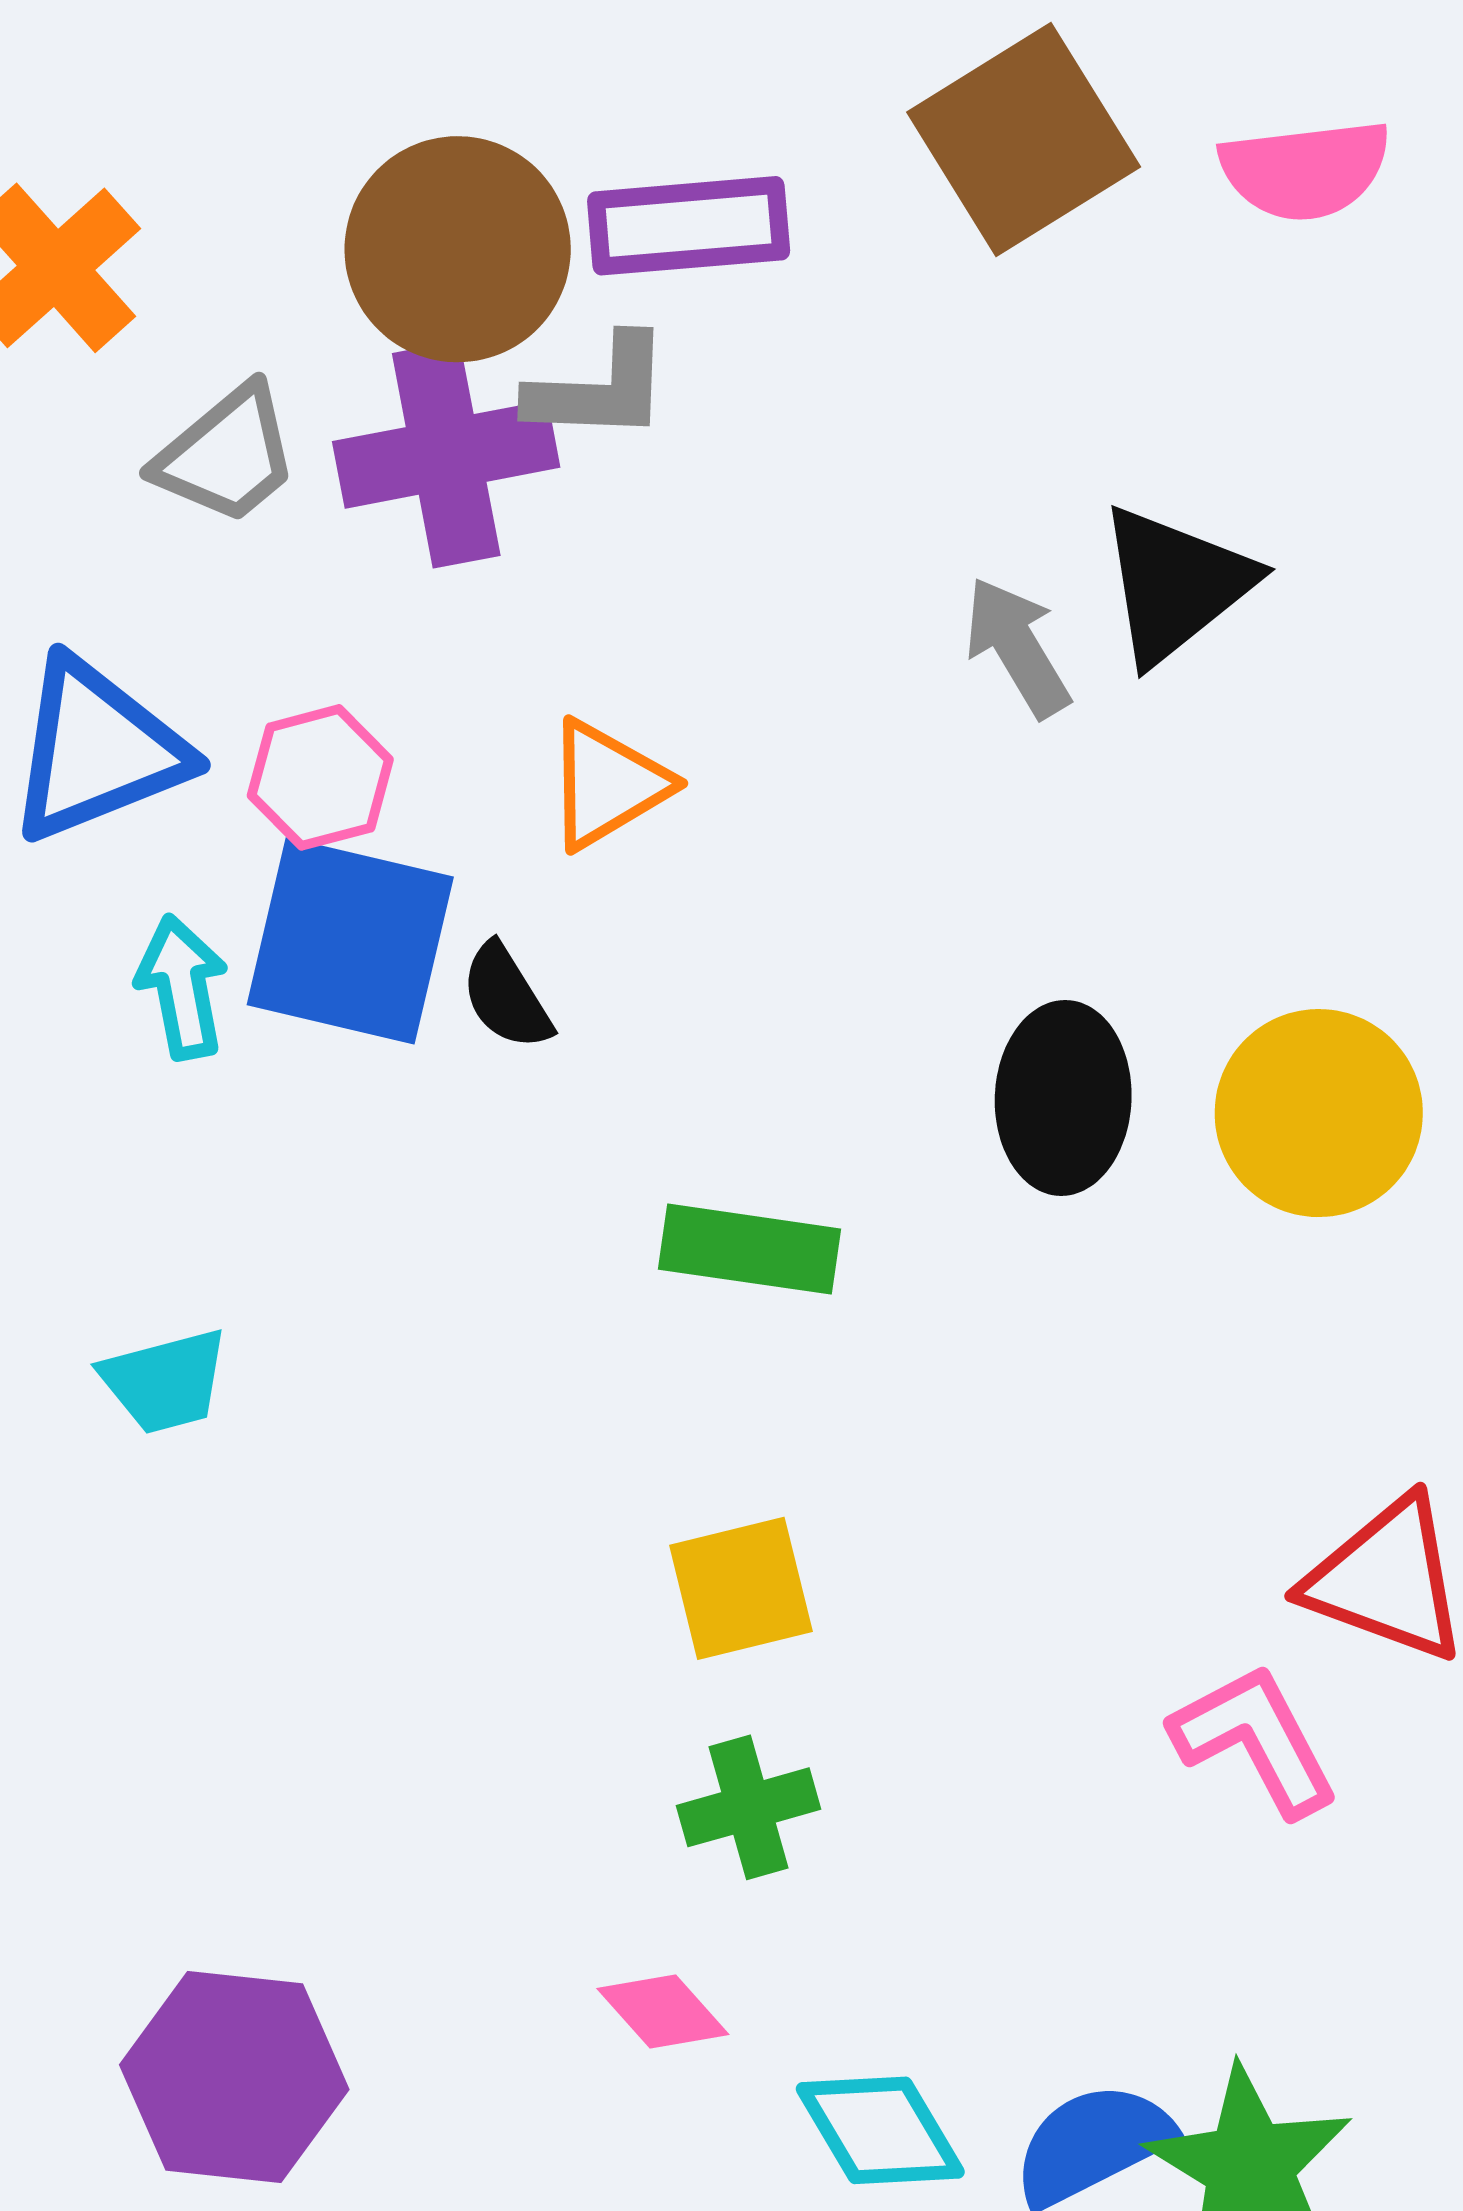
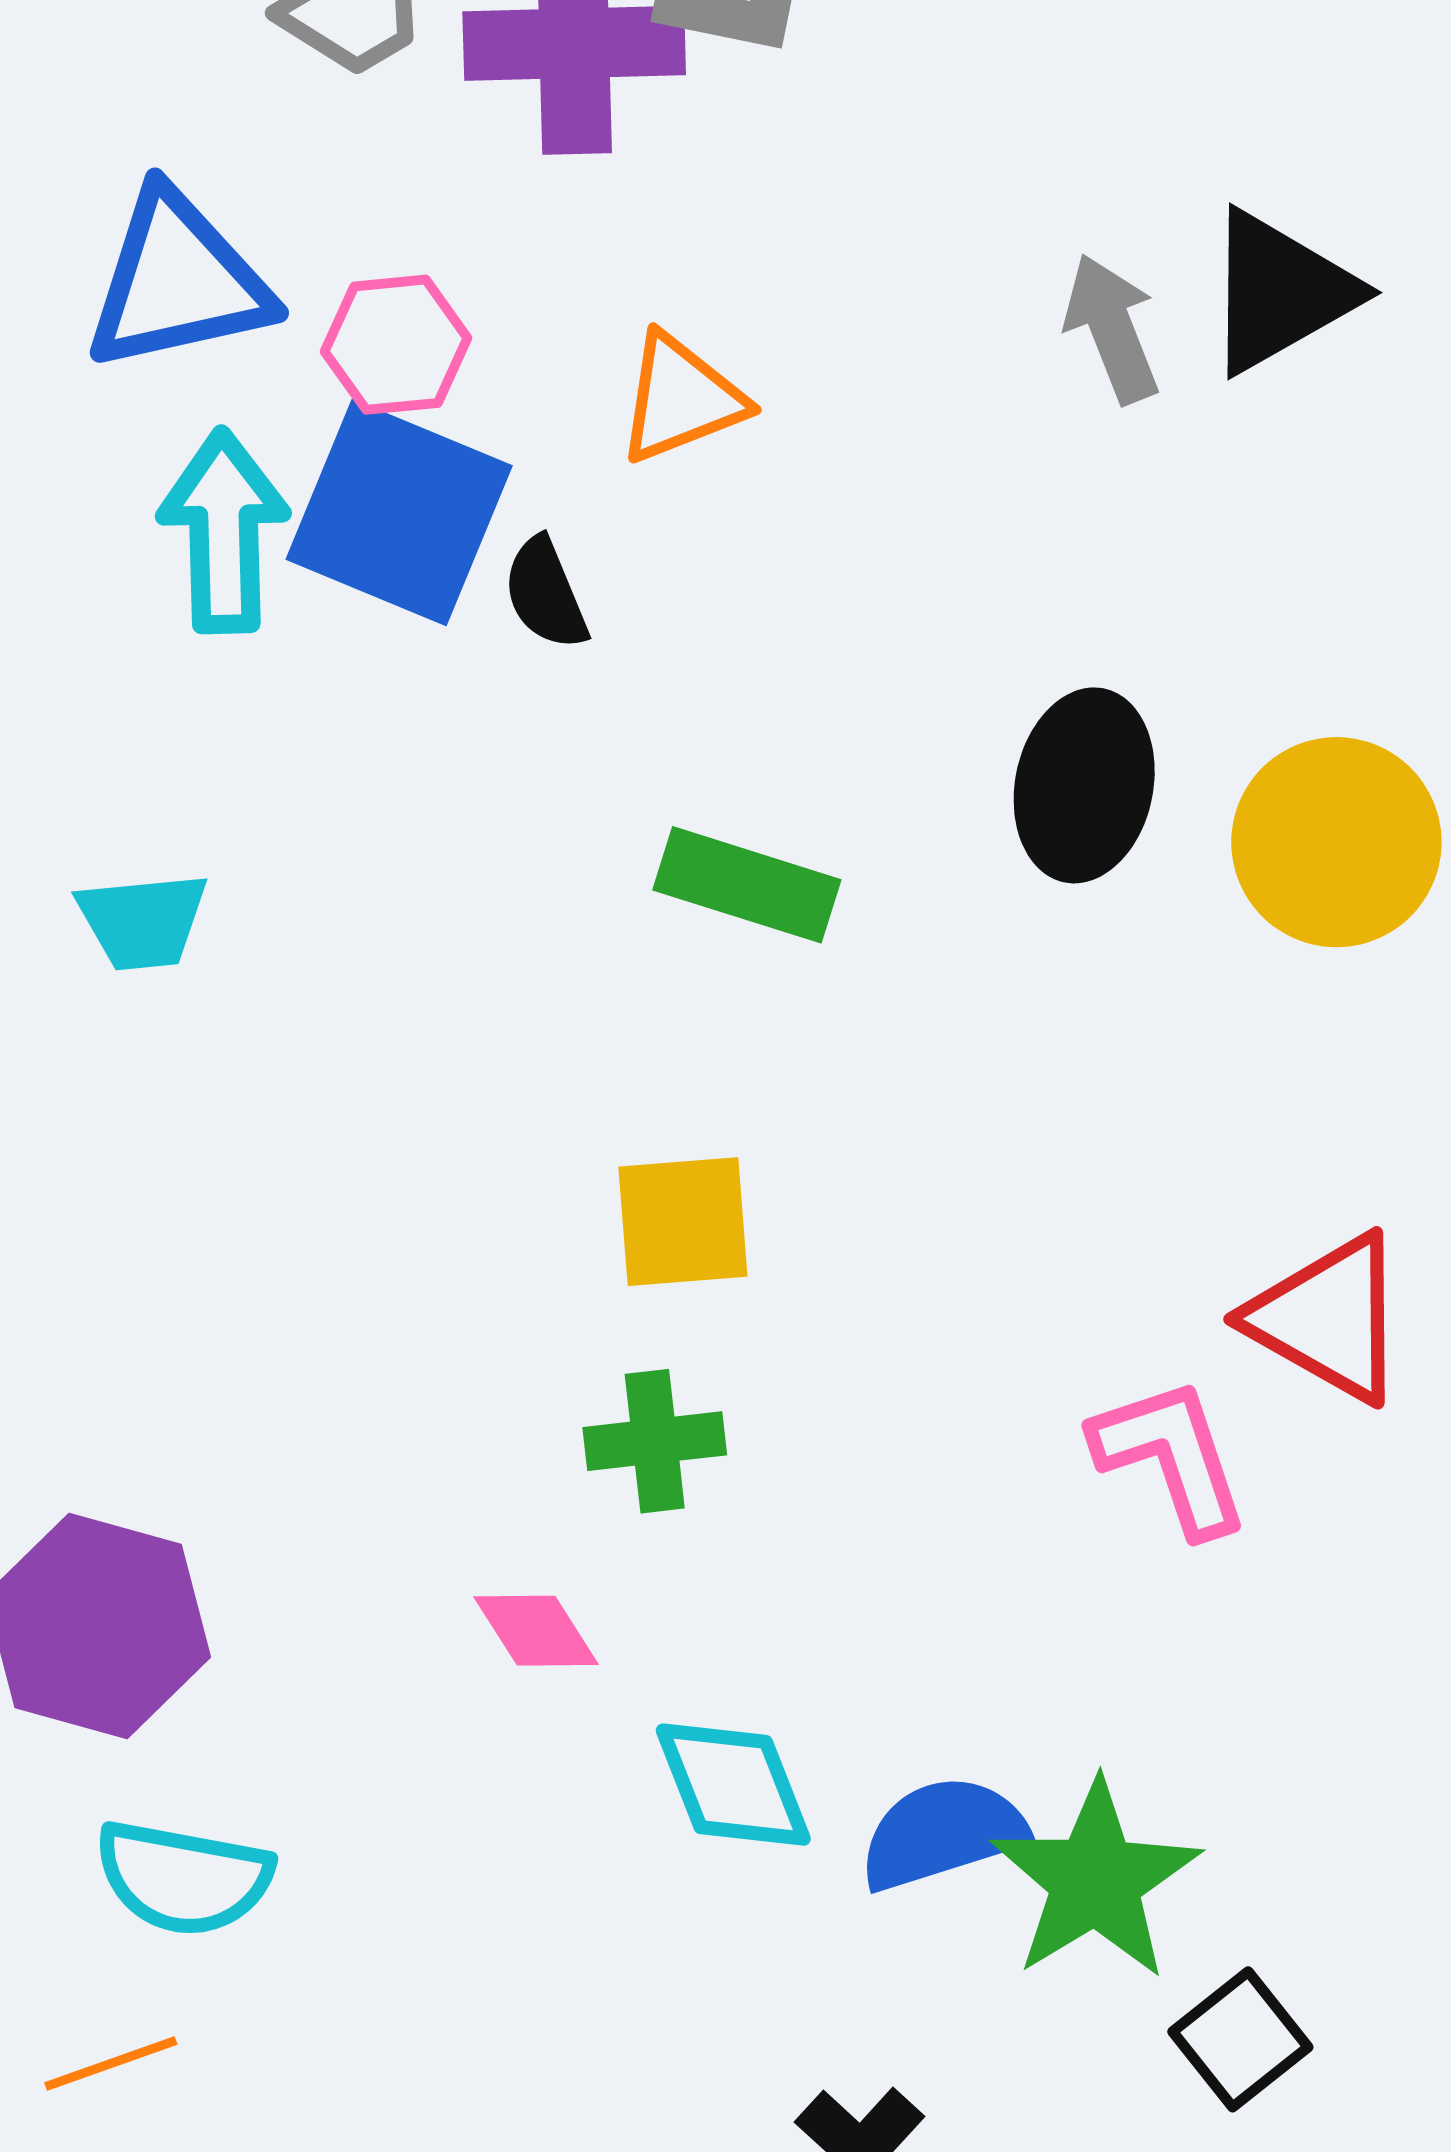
cyan arrow: (182, 987) -> (224, 531), size x1.4

